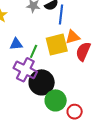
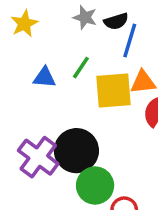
green line: (34, 51) -> (81, 68), moved
purple cross: (25, 70) -> (38, 157), moved

